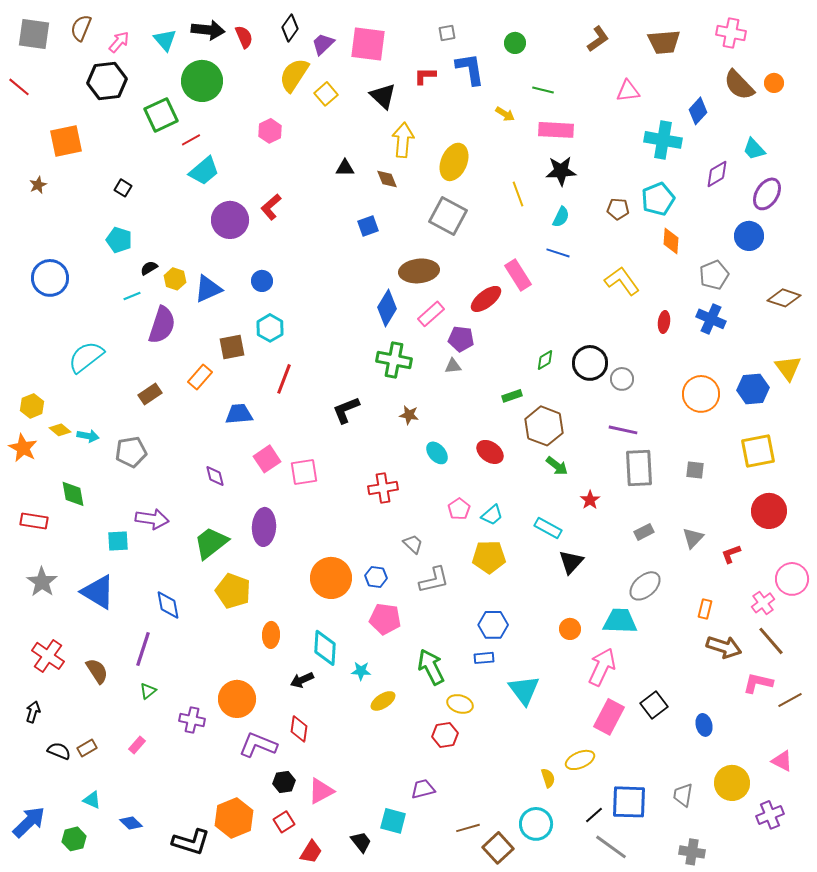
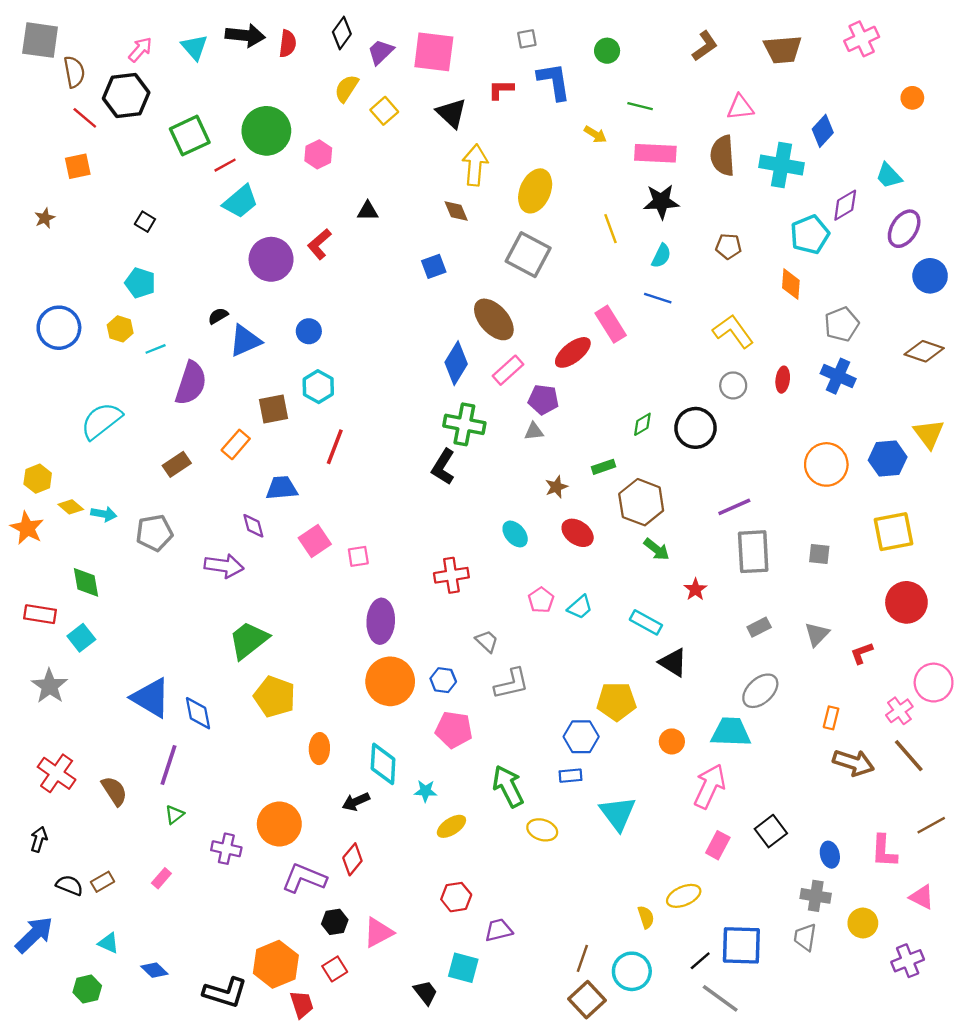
brown semicircle: (81, 28) -> (74, 72), moved, turned 148
pink cross: (731, 33) -> (862, 39), turned -36
red semicircle: (244, 37) -> (288, 44), turned 30
yellow semicircle: (294, 75) -> (347, 88), size x0.7
green circle: (202, 81) -> (266, 131), moved
brown semicircle: (739, 85) -> (723, 156), moved, turned 40
red line: (19, 87) -> (85, 118), moved
orange square: (66, 141) -> (78, 166), size x0.7
black triangle: (345, 168) -> (368, 211), moved
cyan pentagon: (658, 199) -> (810, 235), moved
blue circle: (749, 236) -> (930, 276), moved
black semicircle: (149, 268) -> (218, 316), moved
brown ellipse: (419, 271) -> (494, 319), turned 54
yellow hexagon: (175, 279) -> (120, 329), moved
gray circle: (622, 379) -> (733, 385), moved
black L-shape: (346, 410) -> (443, 467), moved, turned -36
brown star: (409, 415) -> (556, 487), moved, turned -30
purple line: (623, 430) -> (734, 507), turned -36
pink square: (304, 472) -> (358, 556), size x0.7
purple diamond: (215, 476) -> (253, 526), moved
purple arrow: (152, 519) -> (224, 566), moved
purple ellipse: (264, 527) -> (381, 621), moved
cyan square: (118, 541) -> (81, 638), moved, turned -35
yellow pentagon: (489, 557) -> (616, 701), moved
black triangle: (571, 562) -> (673, 662), turned -40
blue triangle: (98, 592) -> (151, 698), moved
pink L-shape: (758, 683) -> (884, 851), moved, turned -100
pink rectangle: (609, 717) -> (718, 845), size x0.7
red diamond: (299, 729) -> (352, 859), turned 32
red hexagon: (445, 735) -> (456, 897), moved
yellow circle: (732, 783) -> (863, 923), size x0.7
blue arrow: (29, 822) -> (34, 935), moved
brown line: (468, 828) -> (582, 958), moved, turned -55
red trapezoid: (311, 852) -> (302, 1004), moved, turned -50
gray cross: (692, 852) -> (816, 896), moved

